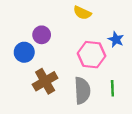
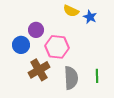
blue star: (116, 39) -> (90, 17), moved
pink hexagon: (92, 55) -> (57, 47), moved

